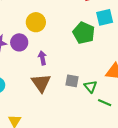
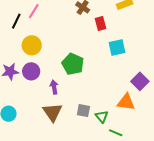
yellow circle: (36, 22) -> (32, 45), moved
green pentagon: (84, 33) -> (73, 64), moved

